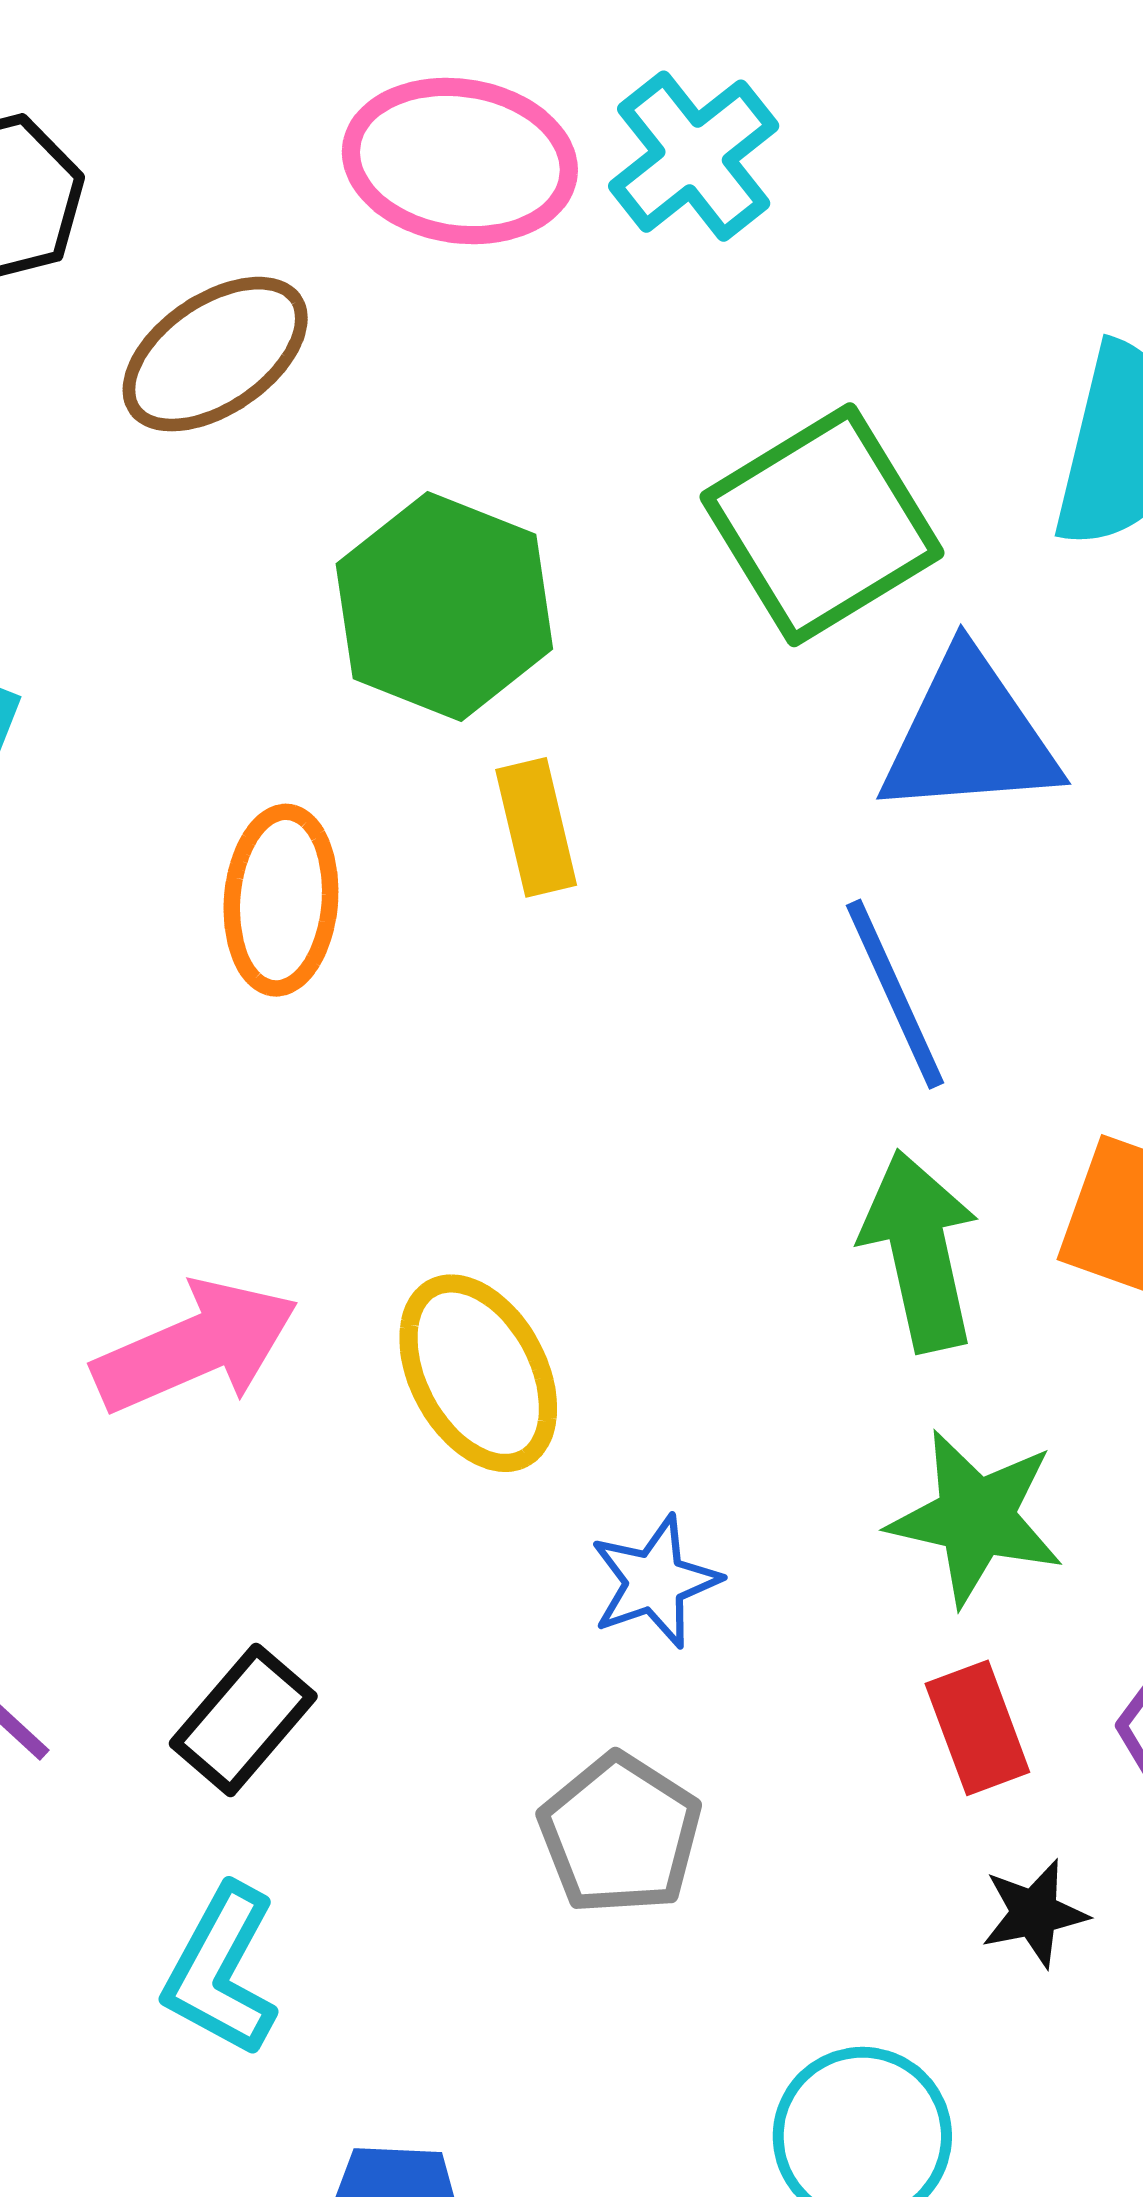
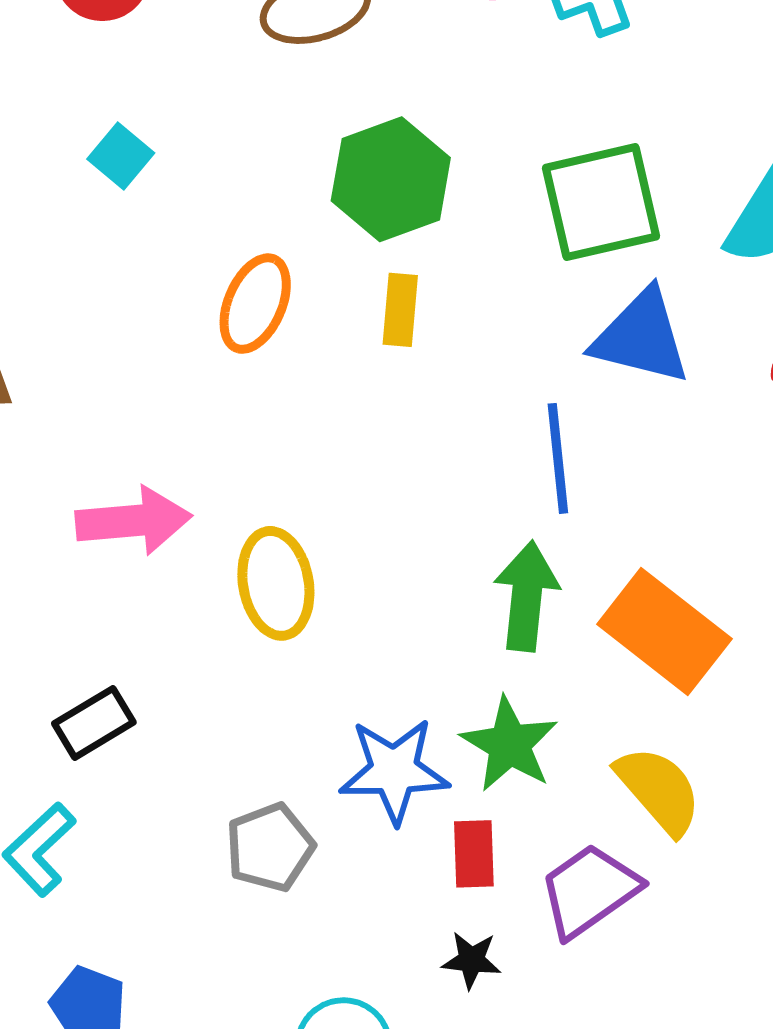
blue star: (655, 1582) -> (394, 771), moved, size x1.5

